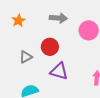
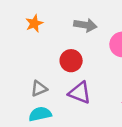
gray triangle: (26, 57) -> (39, 89), moved

